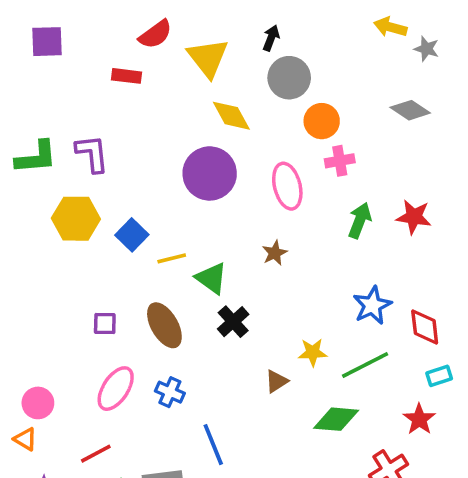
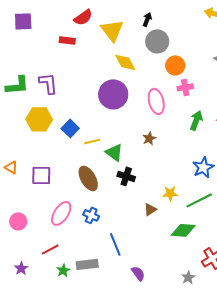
black cross: (233, 322) -> (126, 176), turned -30
purple square: (105, 323) -> (41, 175), moved, size x1.5
orange triangle: (25, 439) -> (11, 167), moved

